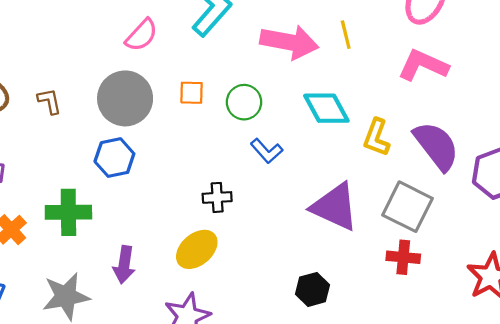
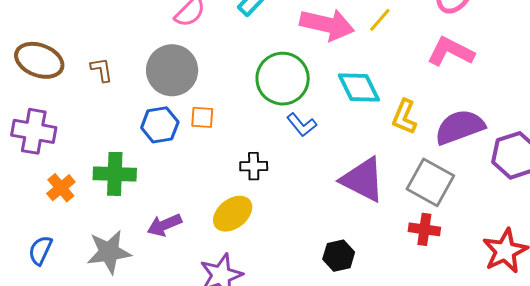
yellow line: (346, 35) -> (380, 20), turned 52
orange square: (192, 93) -> (202, 117), moved
green circle: (244, 102) -> (283, 79), size x1.6
purple semicircle: (436, 146) -> (460, 127), turned -75
purple arrow: (124, 265) -> (164, 225), turned 56

